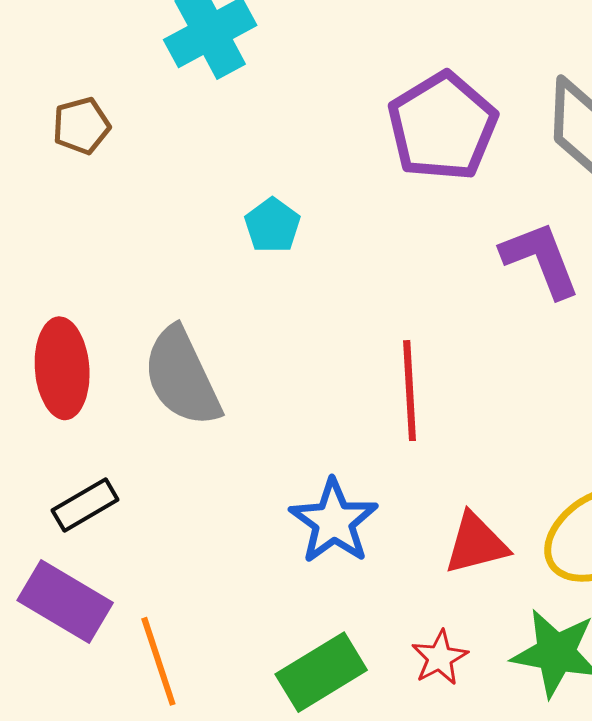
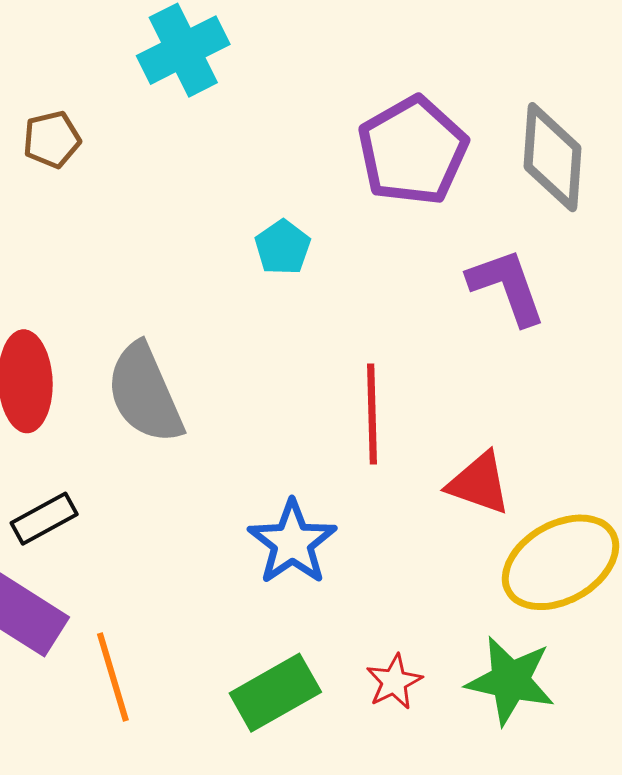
cyan pentagon: (272, 225) -> (283, 247), moved
red triangle: (476, 544) -> (479, 483), moved, turned 32

